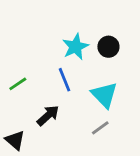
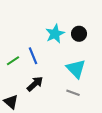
blue line: (65, 80) -> (33, 56), moved
gray line: (100, 128) -> (73, 93), turned 56

